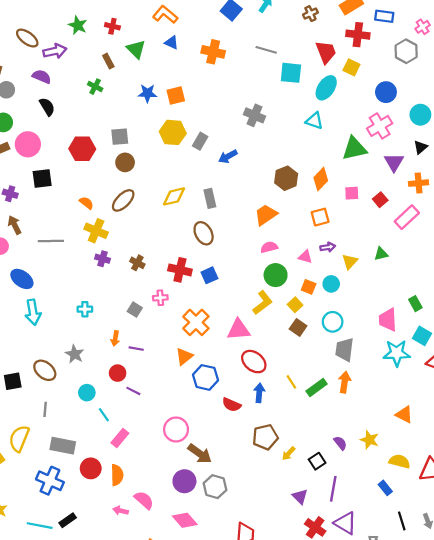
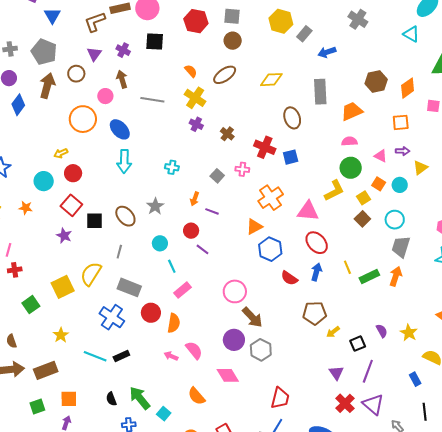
gray rectangle: (210, 198) -> (320, 92), moved, size x1.4

